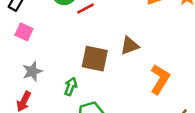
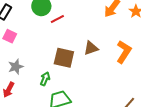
orange L-shape: (160, 79) -> (124, 52), moved

